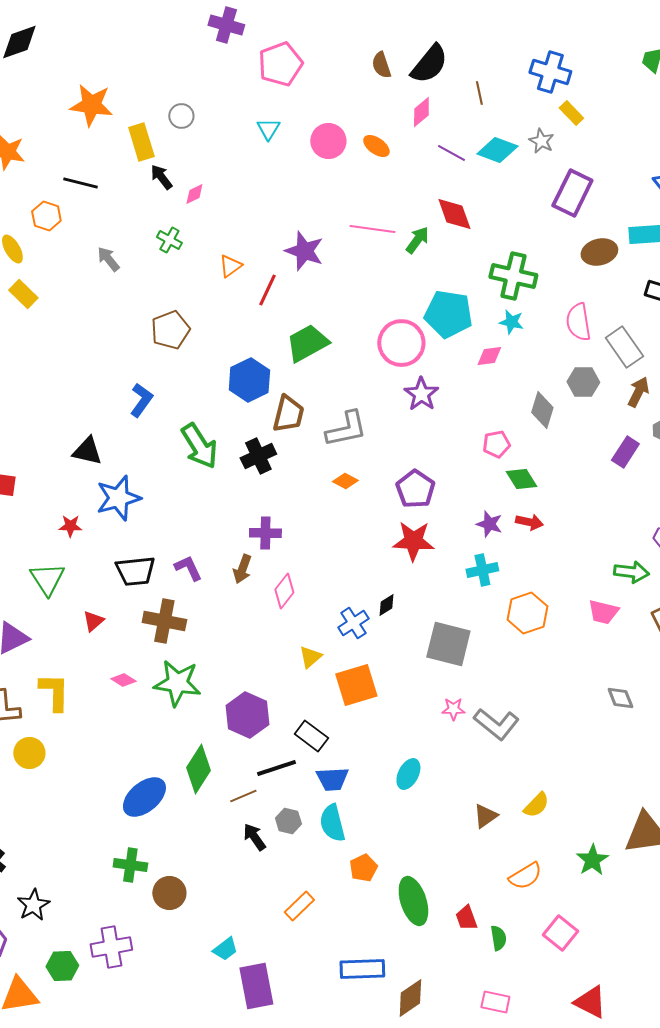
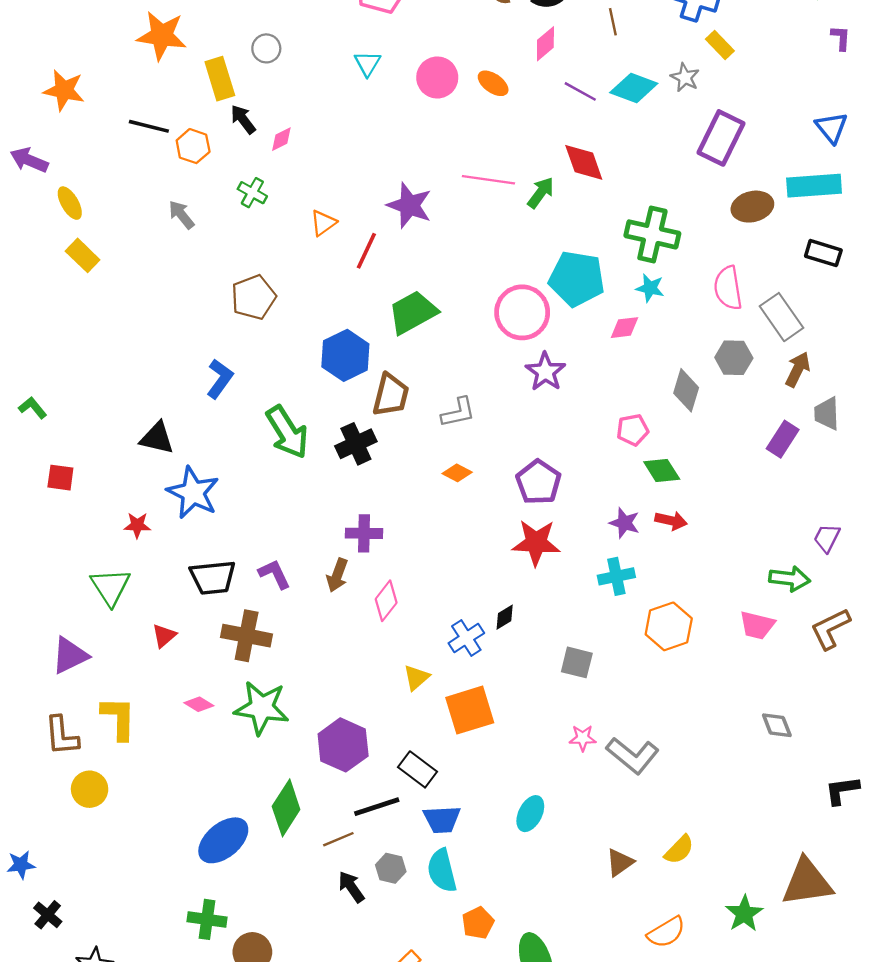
orange hexagon: (46, 216) -> (193, 146), moved
gray L-shape: (346, 429) -> (458, 412), size x0.7
blue star: (118, 498) -> (193, 493), turned -30
gray square: (448, 644) -> (577, 662), size x0.6

